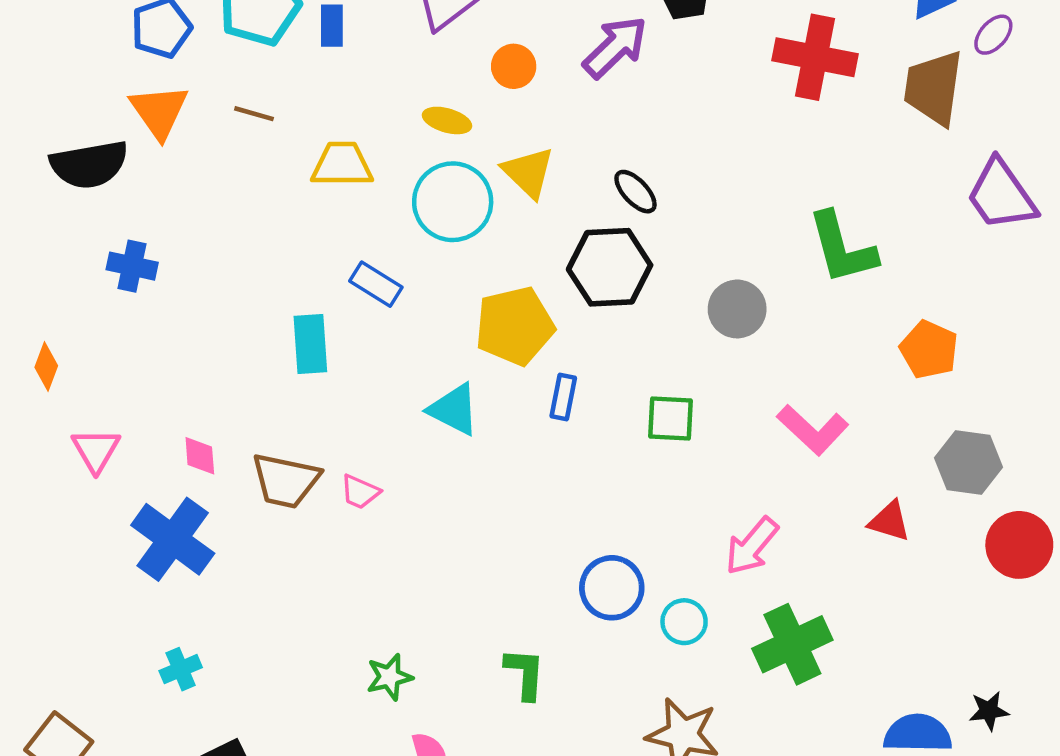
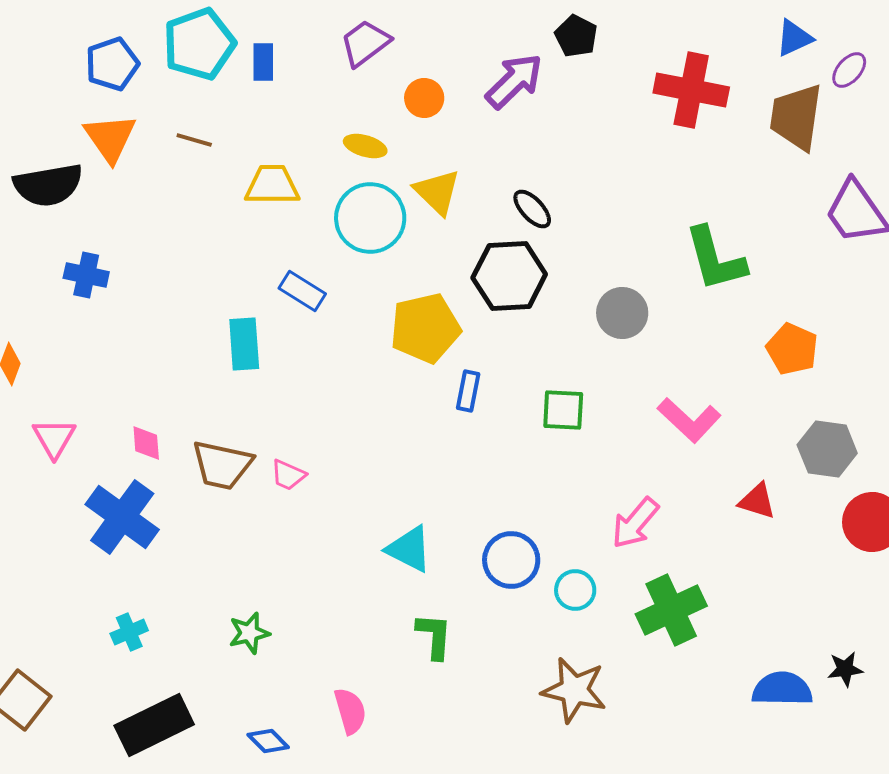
cyan triangle: (454, 409) -> (409, 549), moved
green star: (389, 677) -> (249, 633), moved

